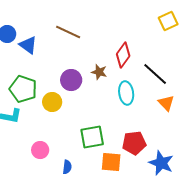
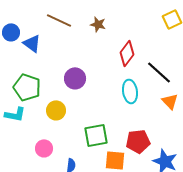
brown line: (68, 32) -> (59, 20), moved
brown star: (99, 72) -> (98, 24), moved
yellow circle: (52, 102) -> (56, 110), moved

